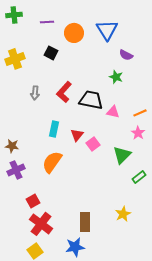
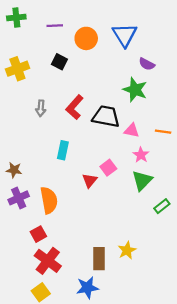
green star: (116, 77) -> (135, 90), size x1.5
orange line: (140, 113) -> (163, 132), turned 32
pink star: (138, 133) -> (141, 155), moved
red triangle: (77, 135) -> (90, 180), moved
orange semicircle: (52, 162) -> (49, 200), moved, turned 135
yellow star: (123, 214) -> (127, 250), moved

